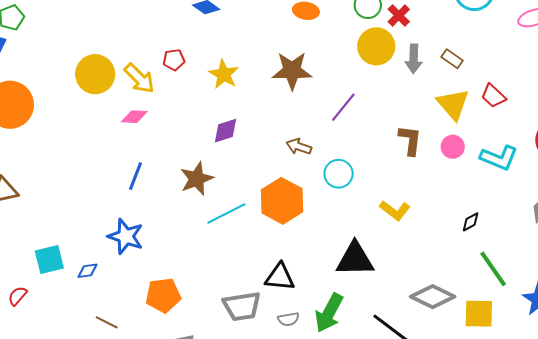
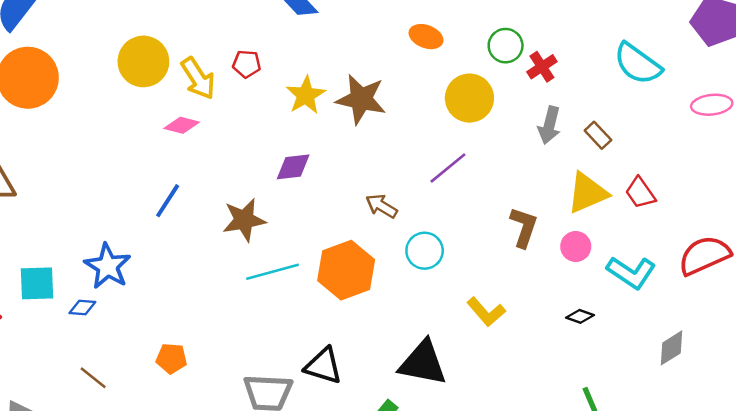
yellow circle: (376, 46) -> (469, 98), moved
brown star: (292, 71) -> (361, 99), moved
yellow triangle: (453, 104) -> (587, 193), turned 36
black diamond: (471, 222) -> (580, 316), moved, turned 35
blue star: (126, 236) -> (108, 266), moved
orange pentagon: (163, 295) -> (171, 358), size x0.7

